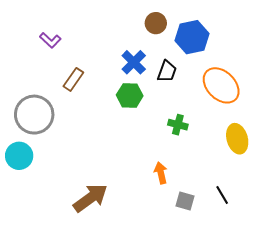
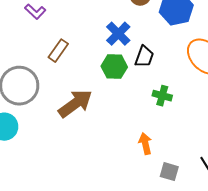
black trapezoid: (167, 71) -> (144, 57), moved
brown arrow: (90, 198) -> (75, 104), moved

